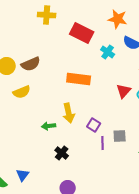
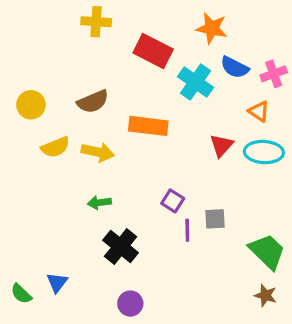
cyan cross: (108, 52) -> (195, 82), size x1.5
brown semicircle: (31, 64) -> (93, 102), moved
yellow arrow: (69, 113) -> (98, 152), moved, turned -66
black cross: (62, 153) -> (121, 247), size x1.5

